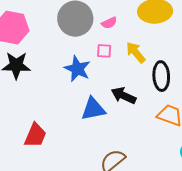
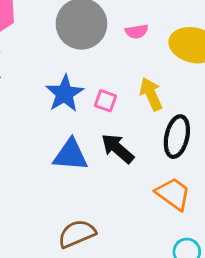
pink semicircle: (109, 23) -> (137, 31), moved
pink square: (104, 51) -> (105, 101), moved

